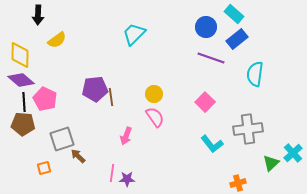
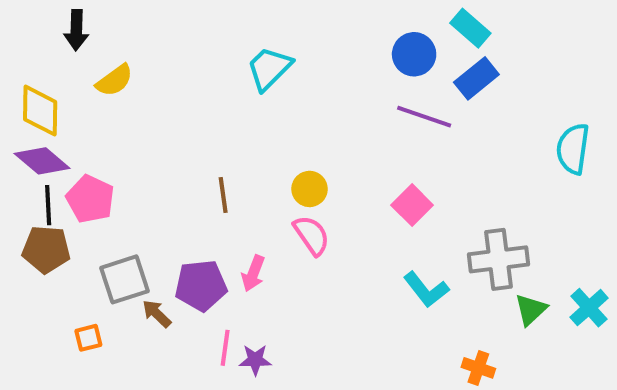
cyan semicircle: (255, 74) -> (573, 149), moved
purple pentagon: (95, 89) -> (201, 285), moved
green triangle: (271, 163) -> (531, 310), moved
orange cross: (238, 183) -> (478, 368), turned 35

